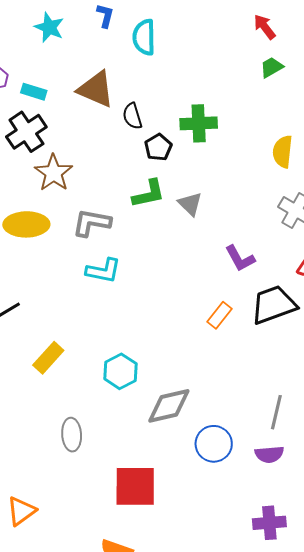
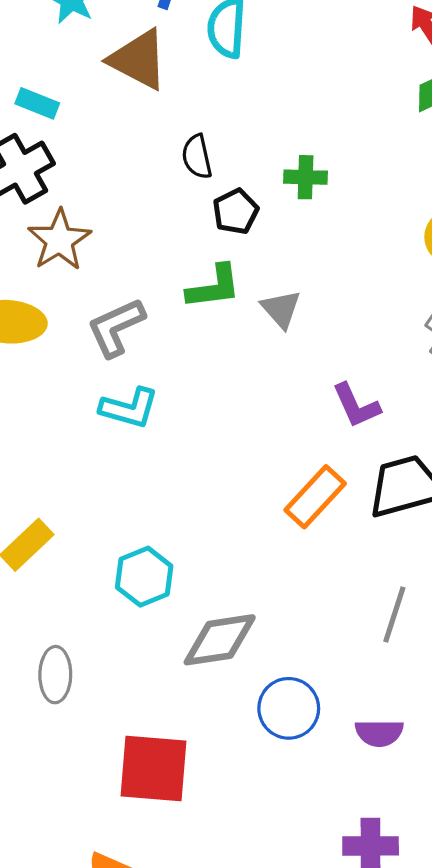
brown triangle: (96, 89) -> (138, 60), moved
green cross: (199, 123) -> (306, 177), size x0.7
gray L-shape: (92, 223) -> (116, 327), turned -39
orange rectangle: (220, 315) -> (315, 497), size x1.4
gray line: (276, 412) -> (394, 615), moved

